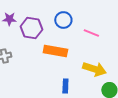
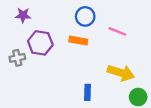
purple hexagon: (31, 28) -> (40, 43), moved
orange rectangle: (55, 51) -> (78, 41), moved, size x0.7

